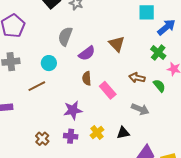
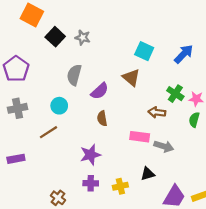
cyan square: (147, 12) -> (144, 51), moved, turned 30
green cross: (158, 53) -> (175, 94), moved
green semicircle: (159, 86) -> (194, 120), moved, turned -120
pink rectangle: (108, 90) -> (140, 137), moved, turned -36
yellow cross: (97, 132) -> (120, 186), moved, turned 32
brown cross: (42, 139) -> (58, 198), moved

